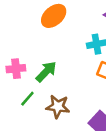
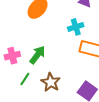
brown star: (58, 107) -> (51, 82), turned 30

